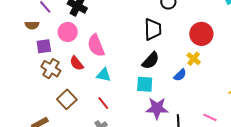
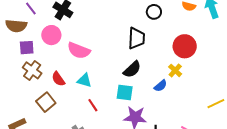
brown semicircle: (32, 25) -> (16, 26), size x1.5
pink semicircle: (96, 45) -> (79, 50), turned -50
red semicircle: (77, 63) -> (58, 79), moved
red line: (103, 103) -> (93, 105), moved

